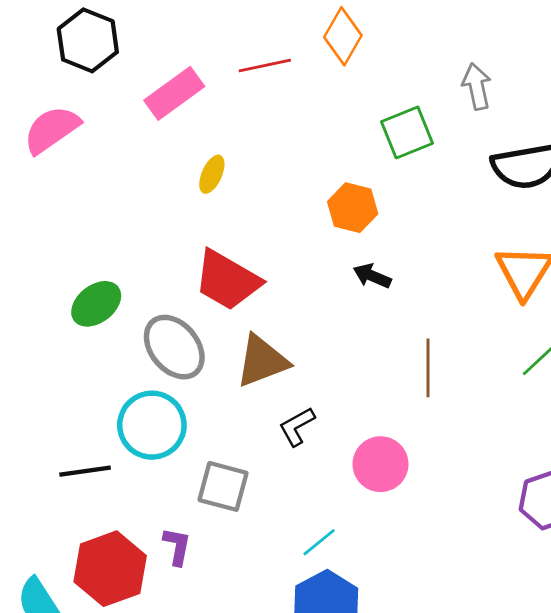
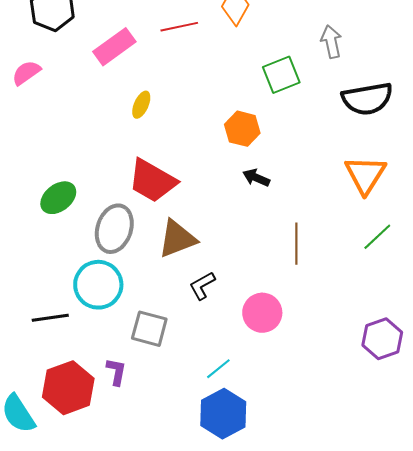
pink semicircle: (52, 130) -> (26, 73), size x0.7
gray ellipse: (174, 347) -> (114, 229), turned 57

